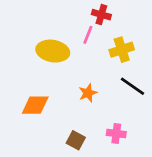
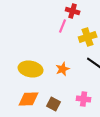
yellow ellipse: (53, 51) -> (31, 69), moved
orange diamond: (35, 105) -> (29, 99), moved

